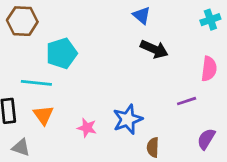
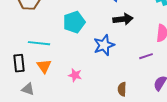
black arrow: (154, 49) -> (123, 19), turned -30
cyan pentagon: (62, 53) -> (74, 22), moved
blue star: (128, 119) -> (104, 45), moved

